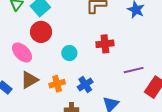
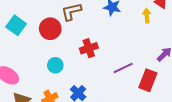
red circle: (41, 32) -> (50, 29), moved

